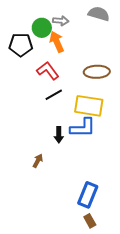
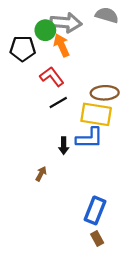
gray arrow: (61, 21) -> (66, 23), size x1.8
brown ellipse: (97, 72) -> (105, 93), moved

